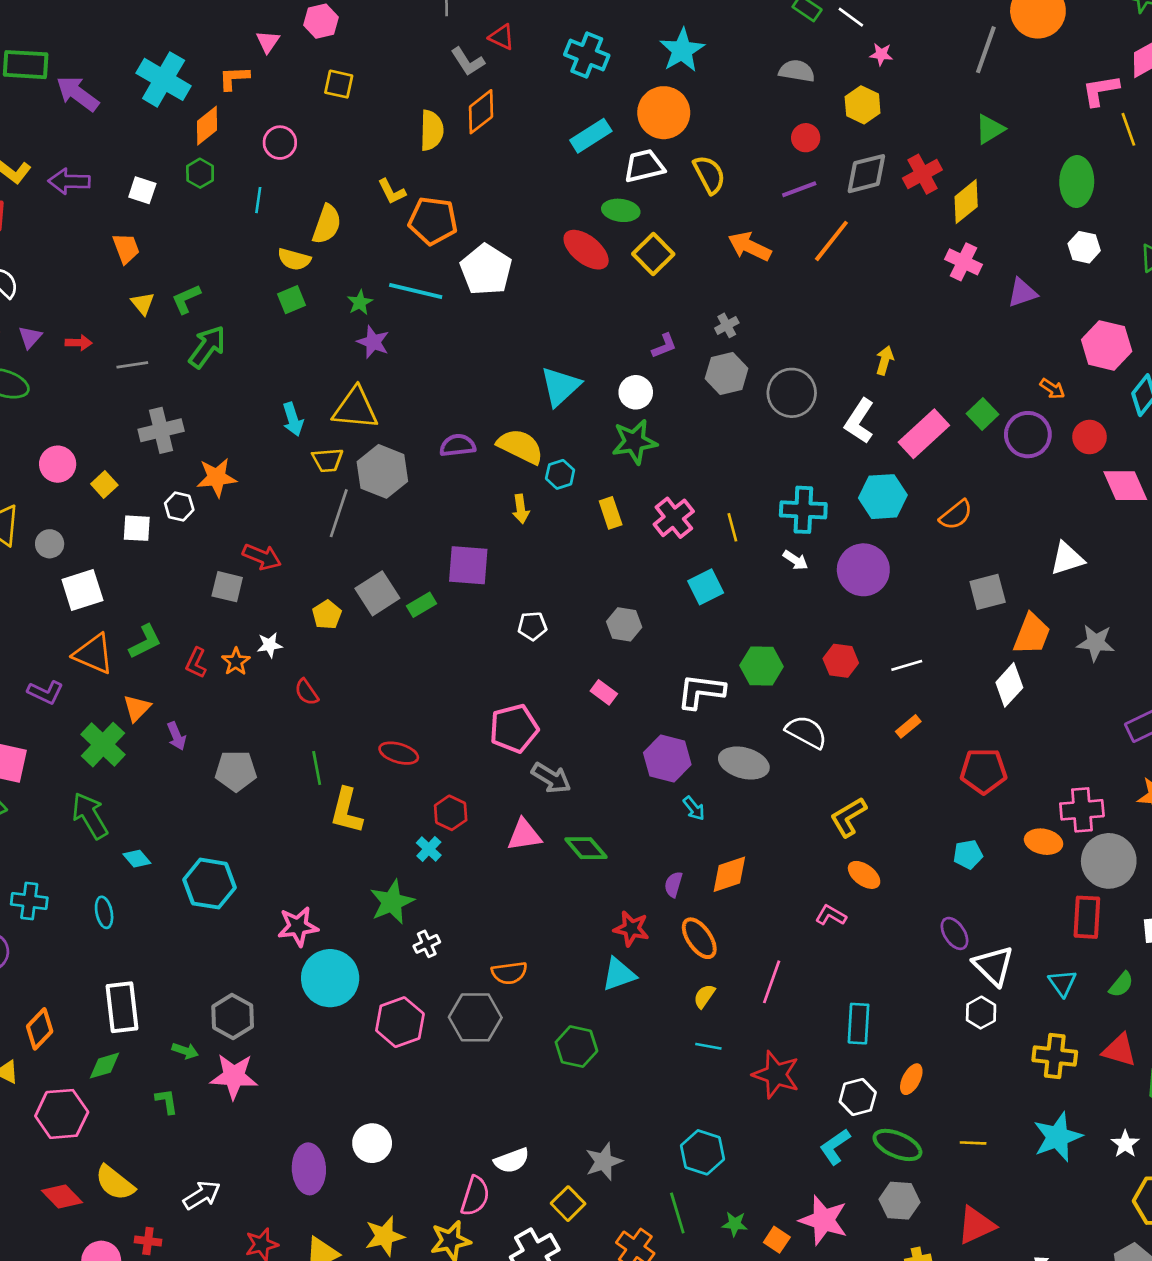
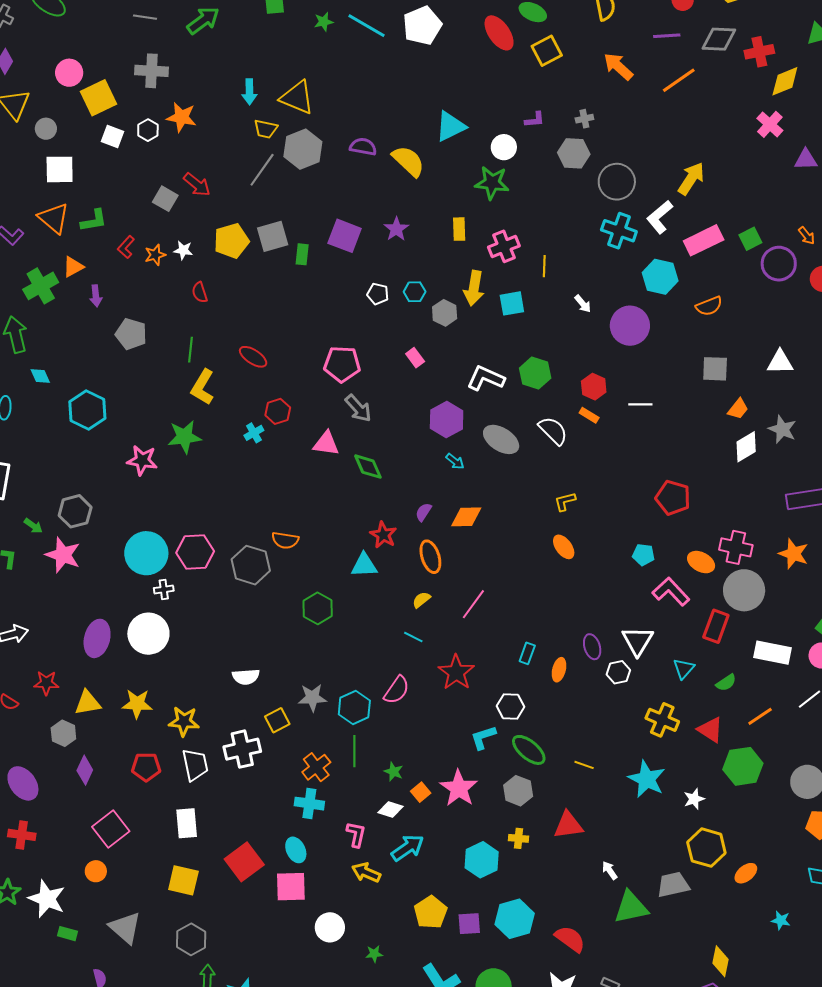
purple star: (373, 342) -> (396, 229), moved
yellow arrow: (885, 360) -> (691, 179), size x1.6
cyan hexagon: (560, 474) -> (415, 292), moved
yellow square: (104, 485) -> (99, 98), size x1.8
yellow arrow: (521, 509) -> (474, 288), moved, size x1.6
cyan cross: (803, 510) -> (619, 231), moved
green rectangle: (422, 605) -> (302, 254), turned -70
yellow pentagon: (327, 615) -> (231, 241), size x1.6
orange trapezoid: (1032, 634) -> (738, 409), size x0.7
white diamond: (1009, 685) -> (746, 447), moved
orange rectangle: (908, 726) -> (589, 415), moved, turned 54
cyan arrow: (694, 808) -> (455, 461), turned -30
yellow L-shape: (848, 817) -> (565, 501), size x0.7
green star: (392, 902) -> (184, 437), moved
pink L-shape: (831, 915) -> (671, 592), moved, size x1.6
purple ellipse: (954, 933) -> (592, 647), moved
white cross: (427, 944) -> (164, 589), moved
cyan circle: (330, 978) -> (146, 553), moved
cyan rectangle: (859, 1024) -> (527, 653), size x0.7
orange ellipse: (911, 1079) -> (559, 670), moved, turned -30
cyan star: (1058, 1137) -> (647, 779), turned 30
white circle: (372, 1143) -> (148, 634), size x1.4
cyan hexagon: (702, 1152) -> (354, 707), moved
pink semicircle: (475, 1196) -> (397, 690), moved

